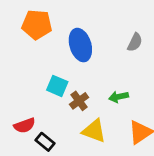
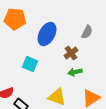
blue ellipse: (80, 45) -> (47, 34), turned 45
brown cross: (79, 101) -> (71, 53), moved

